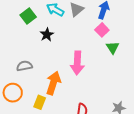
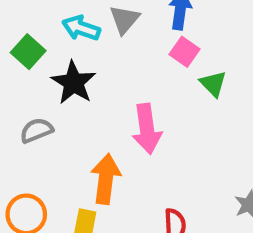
black star: (47, 35) -> (74, 83), size x1.5
gray semicircle: (24, 66) -> (36, 130), moved

